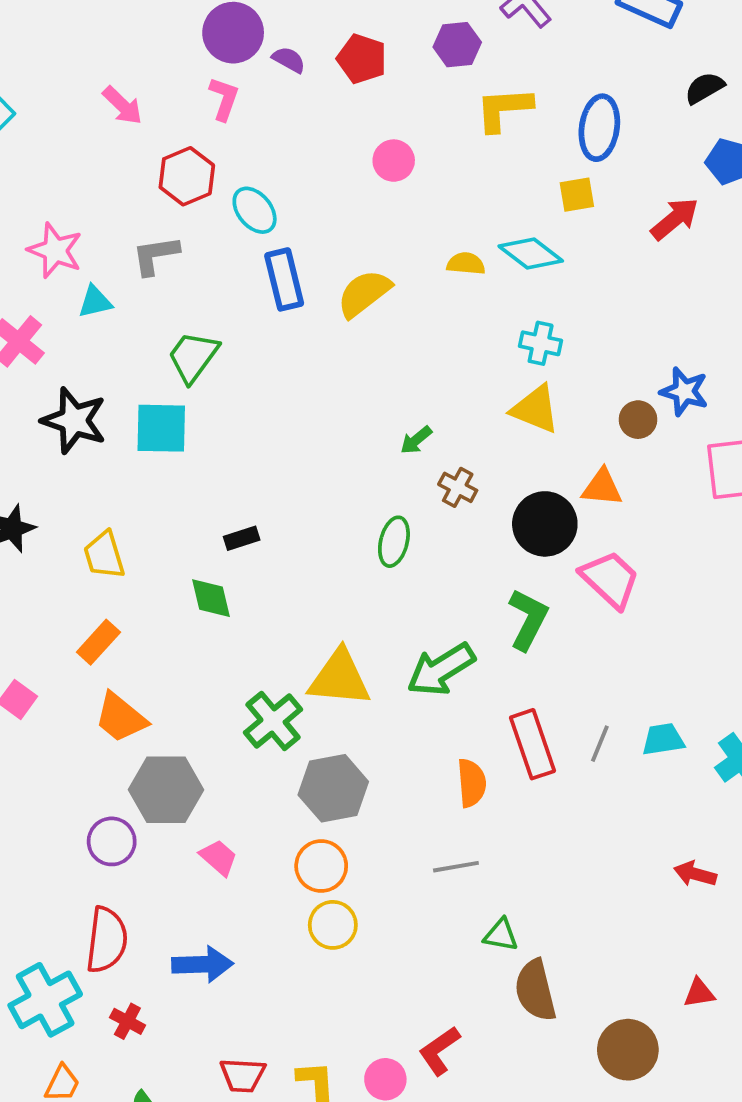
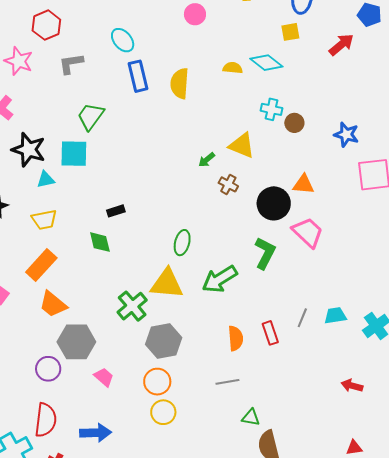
red hexagon: (187, 176) -> (46, 25), moved
yellow semicircle: (364, 293) -> (180, 83), turned -48
cyan triangle: (95, 302) -> (46, 180), moved
yellow triangle: (535, 409) -> (242, 145), moved
brown circle: (638, 420) -> (294, 123), moved
green ellipse: (394, 542) -> (182, 243), moved
yellow trapezoid: (104, 555) -> (44, 220), turned -84
orange rectangle: (98, 642) -> (41, 265), size x1.4
red rectangle: (533, 744) -> (270, 333), moved, size x0.7

